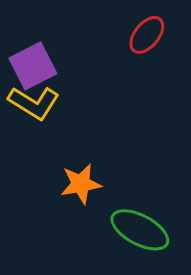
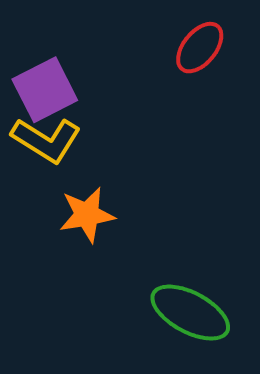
orange star: (81, 184) -> (87, 215), moved

